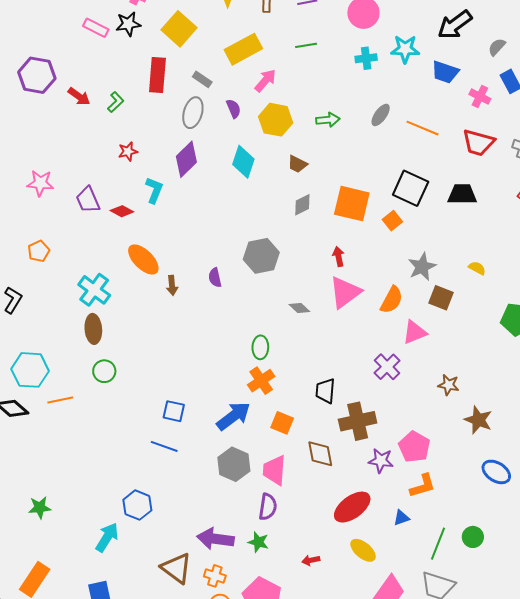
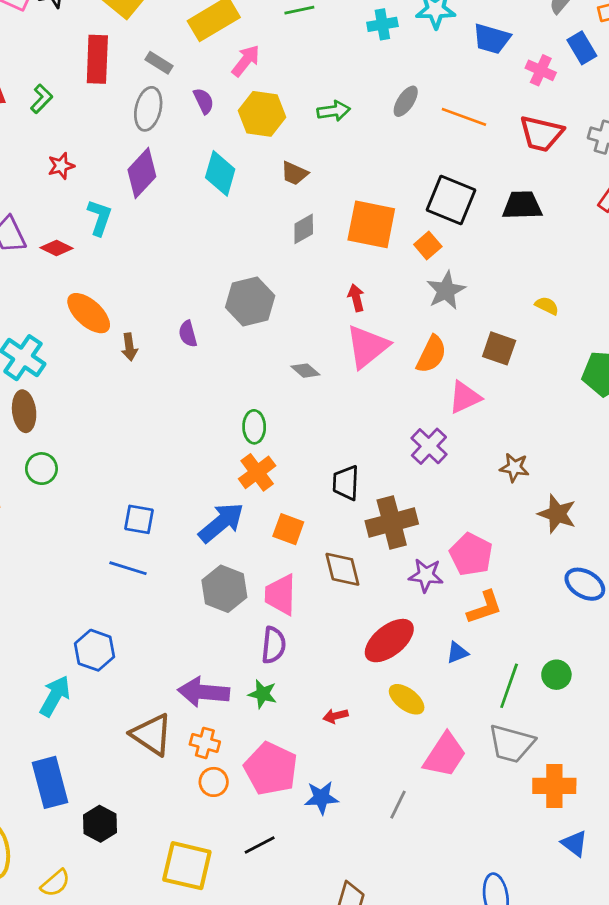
gray star: (422, 267) -> (446, 290), moved

